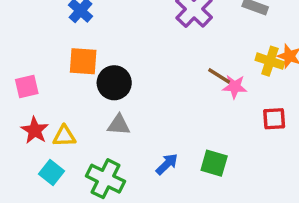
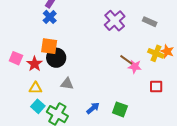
black circle: (114, 83) -> (56, 58), moved
pink square: (27, 87) -> (16, 58), turned 32
red star: (35, 130) -> (35, 64), moved
cyan square: (51, 173) -> (38, 106), moved

